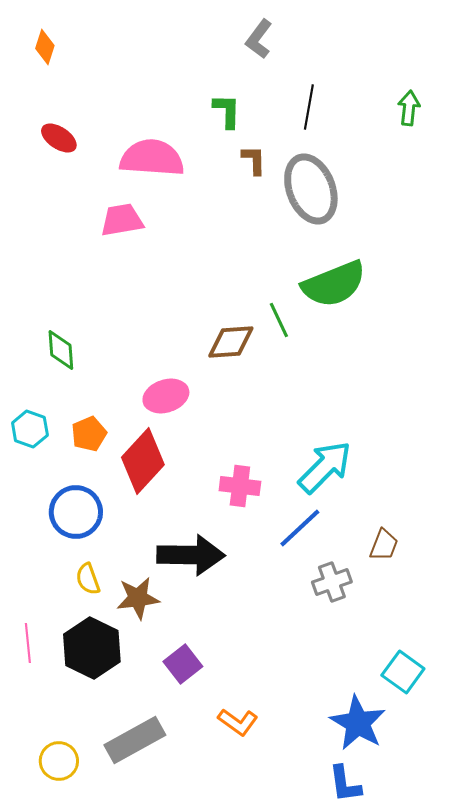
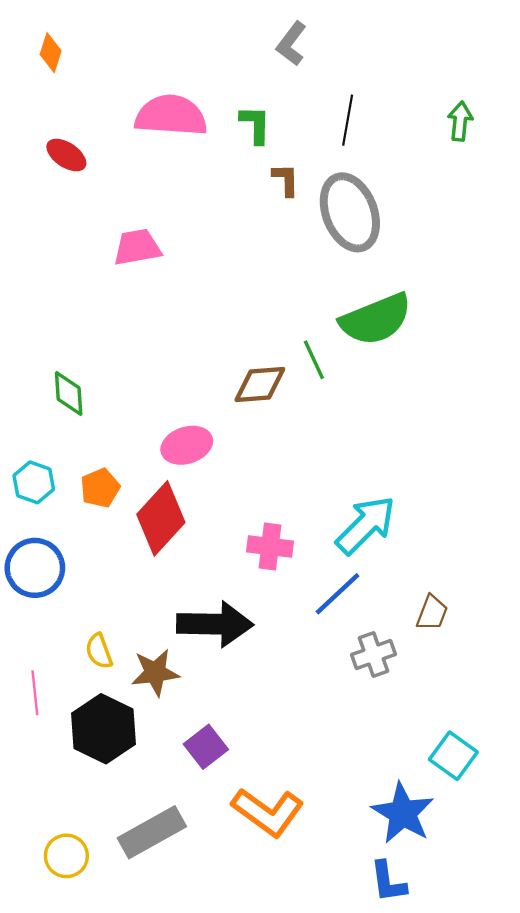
pink semicircle: (152, 158) -> (171, 116), moved
blue circle: (76, 512) -> (35, 568), moved
pink line: (28, 643) -> (35, 693), moved
orange L-shape: (238, 722) -> (268, 812), size x1.6

